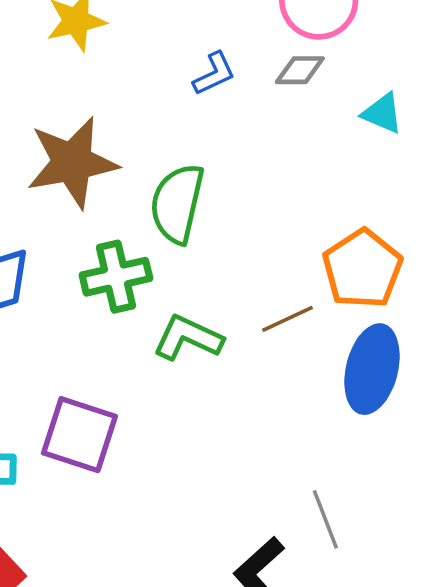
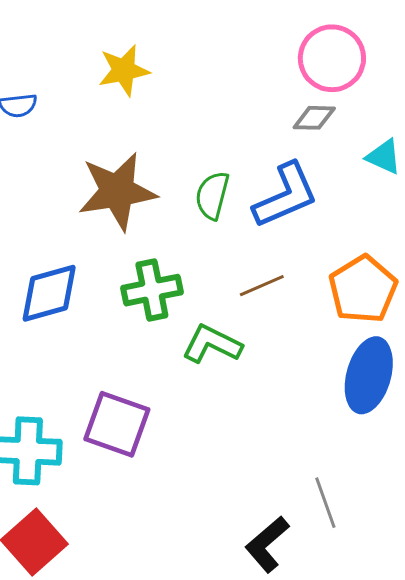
blue L-shape: (214, 74) -> (286, 195), moved, size x1.8
green semicircle: (177, 204) -> (212, 195), moved, size x0.7
brown line: (288, 319) -> (262, 286), moved

